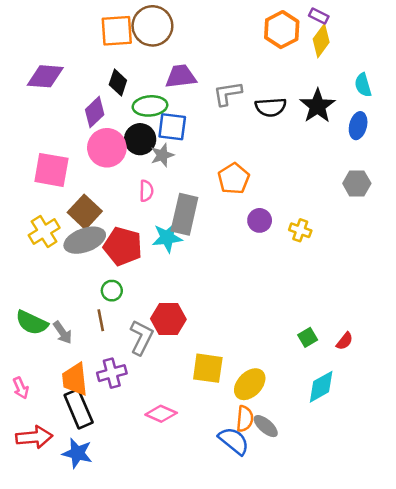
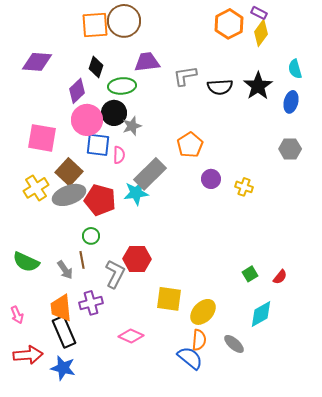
blue square: (172, 127) -> (98, 145), moved
gray rectangle: (184, 214) -> (150, 174), turned 32
gray arrow: (63, 332) -> (65, 270), moved
gray ellipse: (266, 426) -> (234, 344), moved

